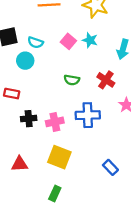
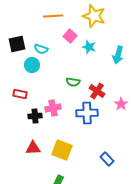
pink square: (68, 41) -> (70, 36), moved
red cross: (106, 80) -> (97, 91), moved
pink cross: (55, 122) -> (53, 108), moved
red triangle: (20, 164) -> (33, 148), moved

